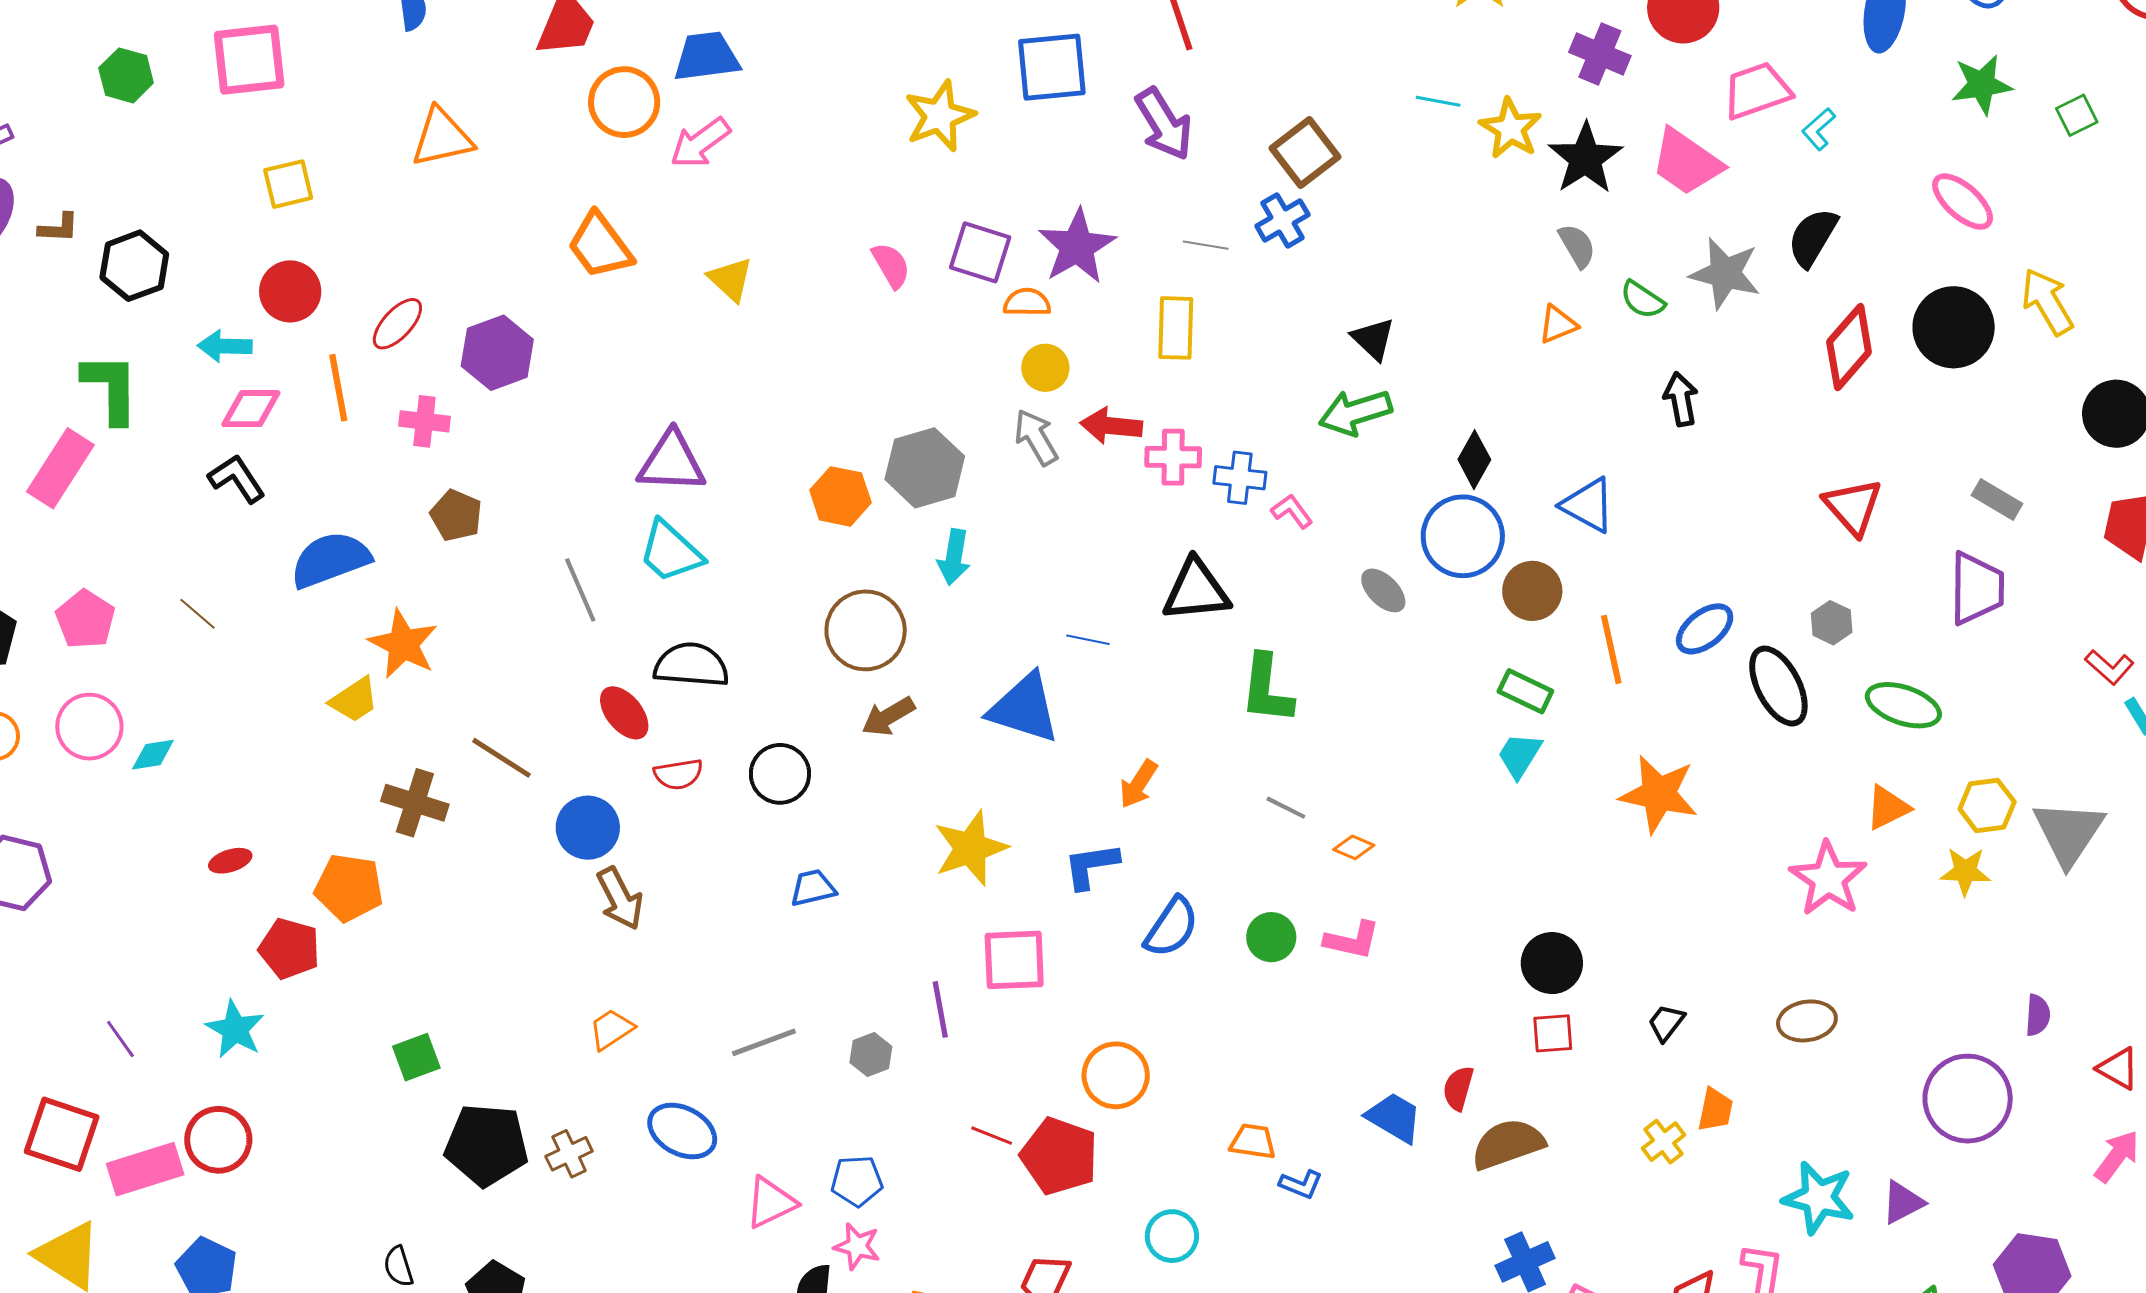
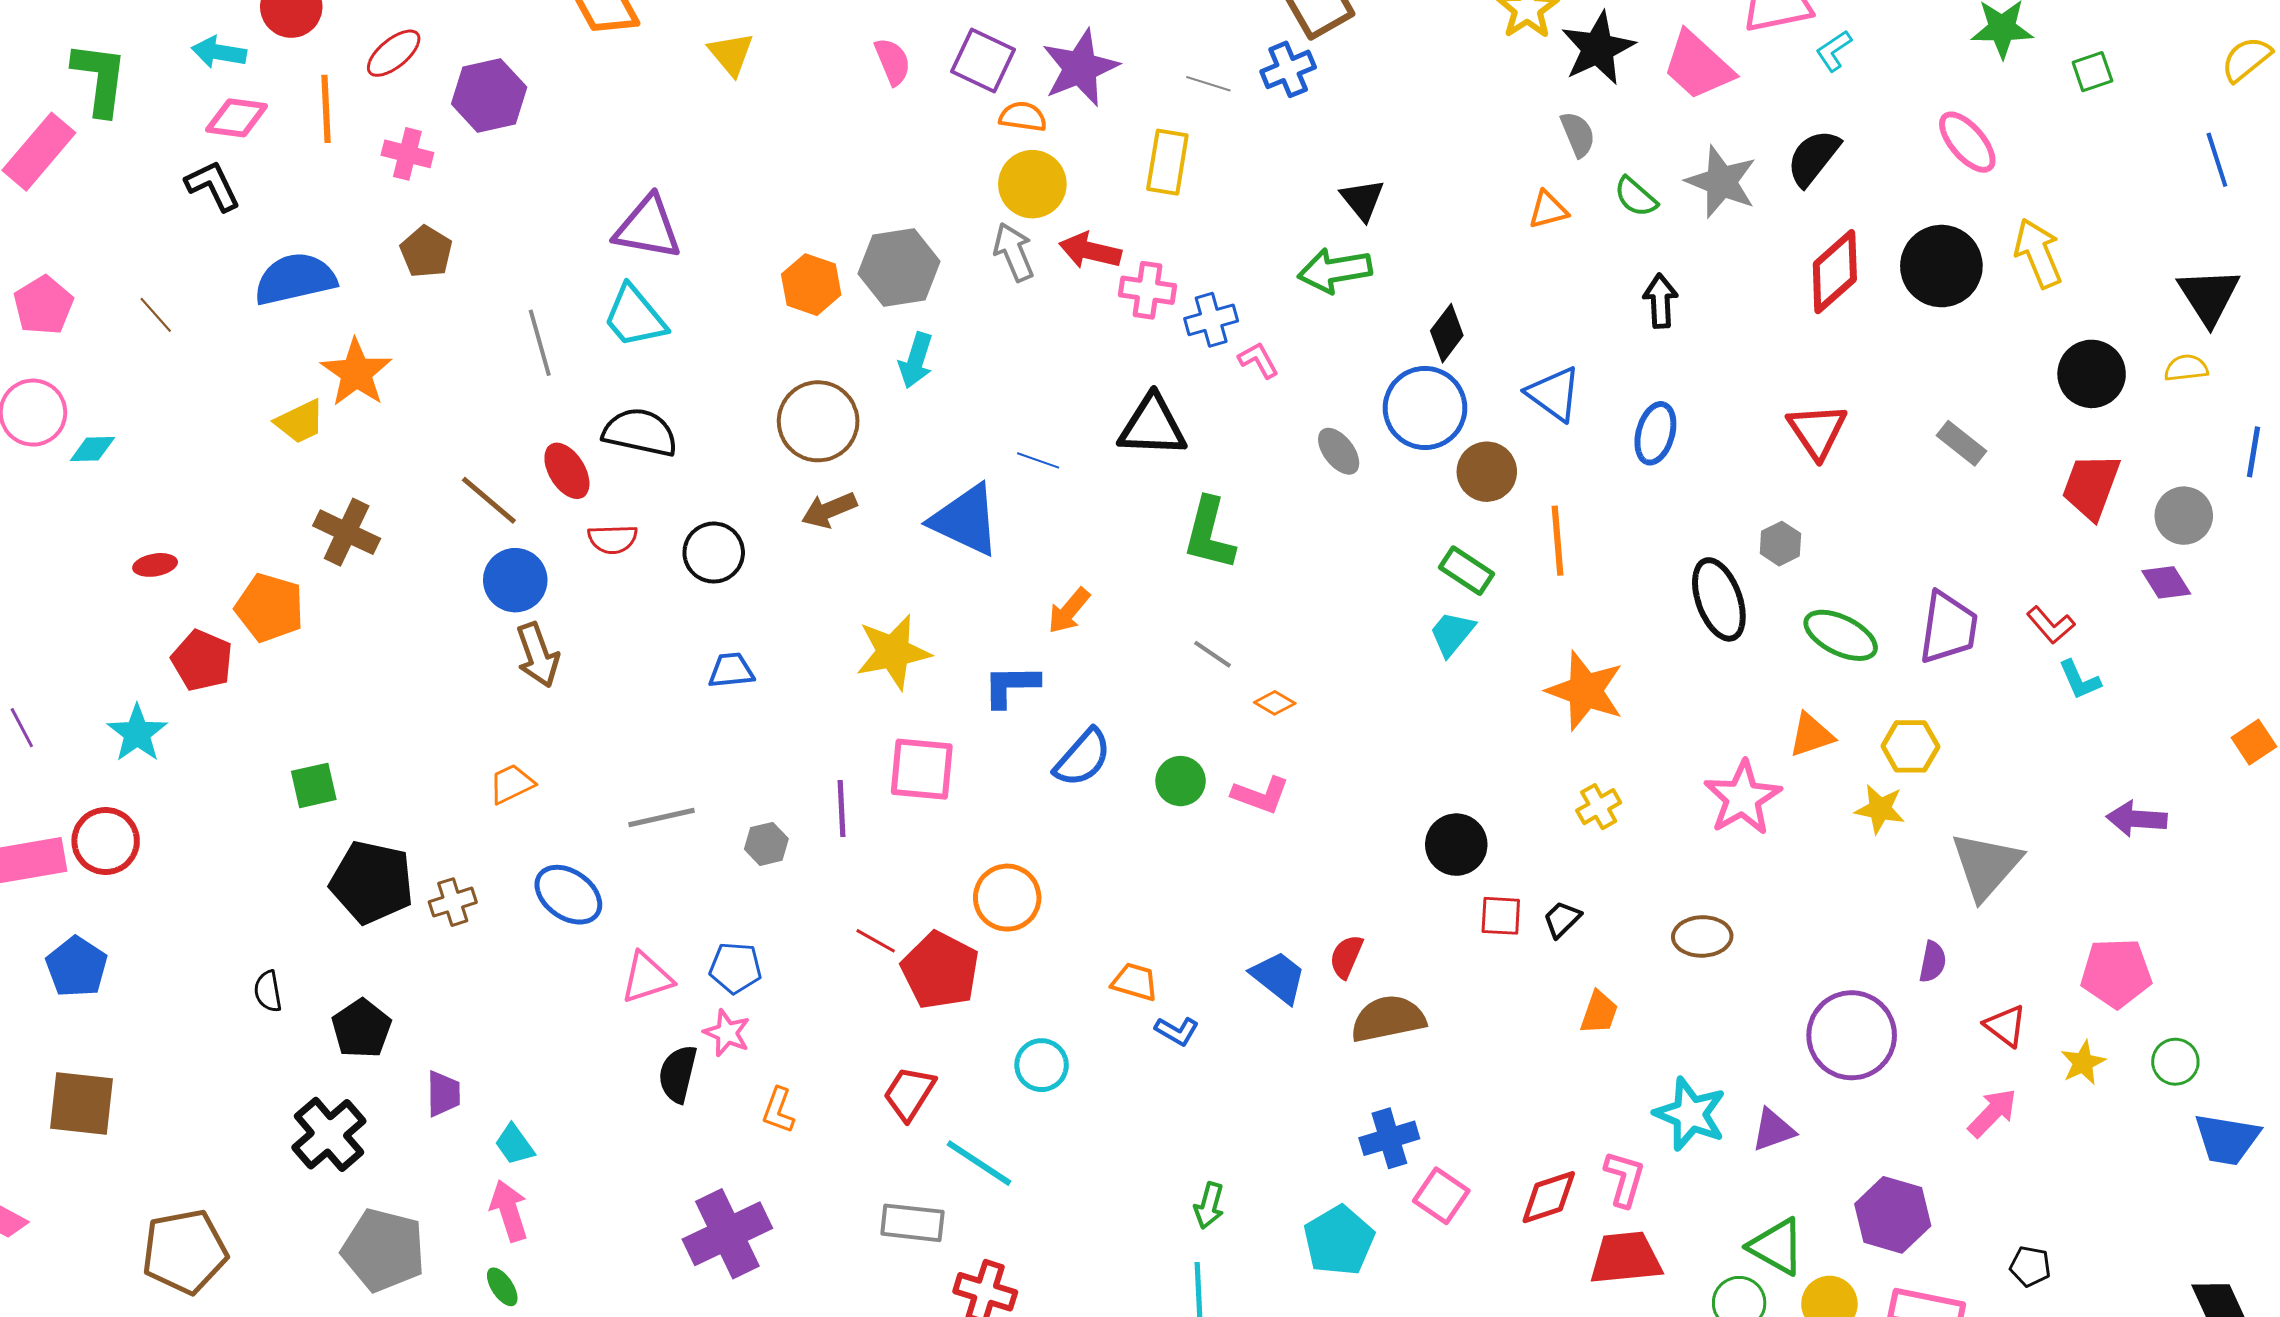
yellow circle: (1045, 368) -> (1032, 184), size x1.4
blue cross: (1240, 478) -> (1211, 320), turned -30
purple trapezoid: (1977, 588) -> (1948, 628), moved
blue ellipse: (1705, 629) -> (1655, 433), moved, turned -44
brown line: (501, 758) -> (489, 500), moved
gray triangle: (2069, 833) -> (1986, 866), moved
red square: (1553, 1033) -> (1501, 916), moved
yellow cross: (1663, 1142) -> (1599, 807), moved

